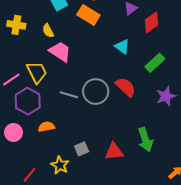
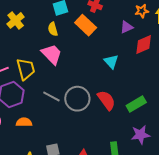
yellow cross: (16, 25) -> (16, 20), turned 30
yellow semicircle: (48, 31) -> (53, 29), moved
green rectangle: (155, 63) -> (136, 104), moved
purple star: (166, 96) -> (140, 135), moved

